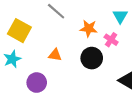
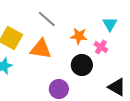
orange triangle: (55, 55) -> (41, 49), moved, size x1.6
purple circle: (37, 83) -> (59, 89), moved

